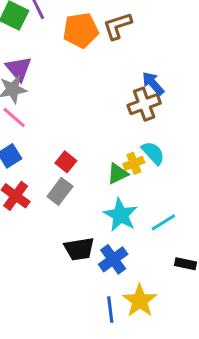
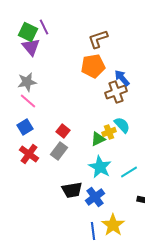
orange pentagon: (81, 30) -> (93, 66), moved
purple triangle: (19, 69) -> (31, 47), moved

